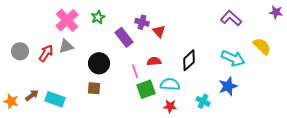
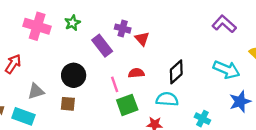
pink cross: (67, 20) -> (37, 26), turned -30
gray triangle: (66, 46) -> (36, 91), moved
cyan semicircle: (170, 84) -> (167, 99), moved
blue star: (228, 86) -> (240, 102), moved
cyan cross: (203, 101) -> (202, 119), moved

